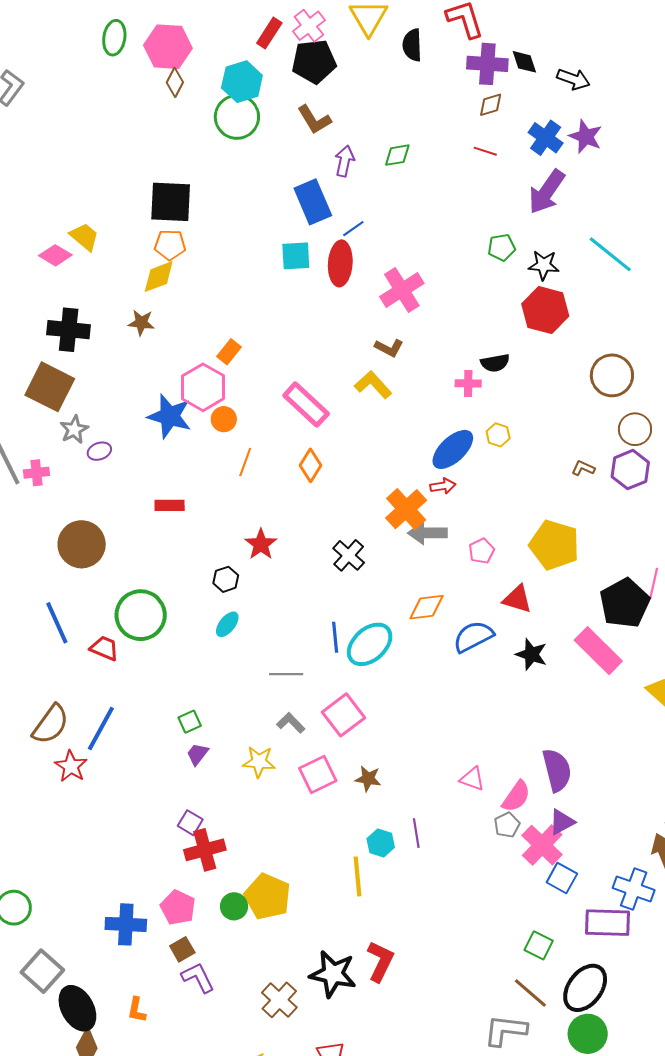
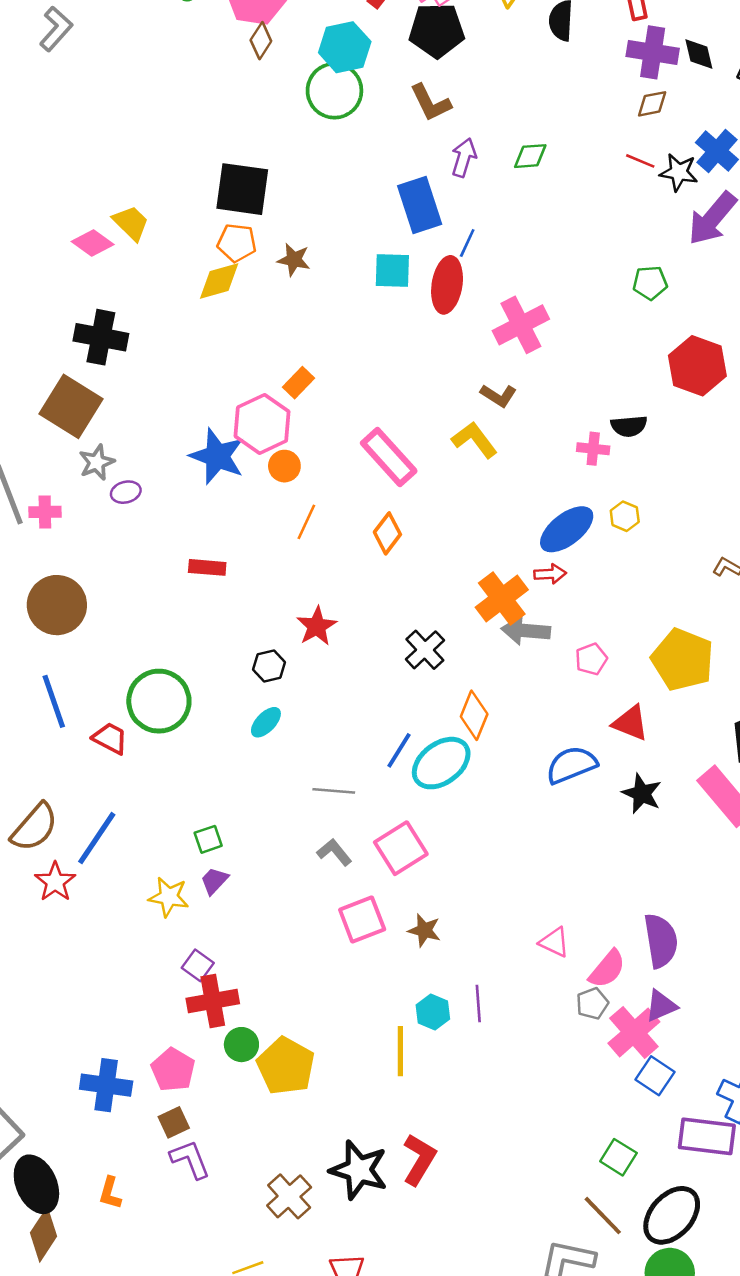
blue line: (353, 229) -> (467, 243), turned -35
black star: (544, 265) -> (679, 172), moved
brown star: (141, 323) -> (294, 260), moved
brown circle: (82, 544) -> (57, 605), moved
orange diamond: (427, 607) -> (474, 715), moved, turned -66
blue line: (335, 637) -> (399, 750), turned 32
yellow star: (259, 762) -> (169, 897), moved
green circle: (234, 906) -> (241, 1045), moved

